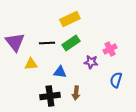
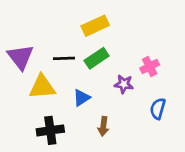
yellow triangle: (31, 64) -> (42, 87), size x1.5
blue triangle: (60, 72) -> (82, 98), turned -40
black cross: (50, 96) -> (50, 130), moved

